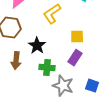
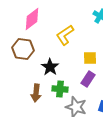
brown arrow: (16, 61) -> (36, 93), moved

